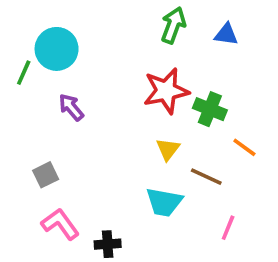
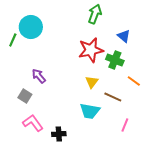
blue triangle: (226, 34) -> (124, 36), moved, turned 32
purple arrow: (71, 107) -> (39, 76), moved
gray square: (46, 175) -> (25, 96), turned -32

